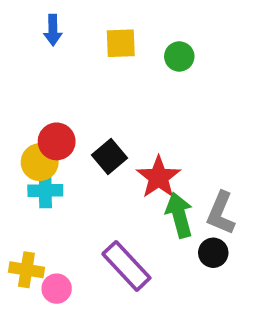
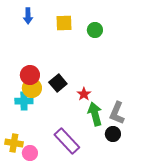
yellow circle: (40, 162) -> (32, 88), moved
red star: (159, 177) -> (84, 94), size x0.6

